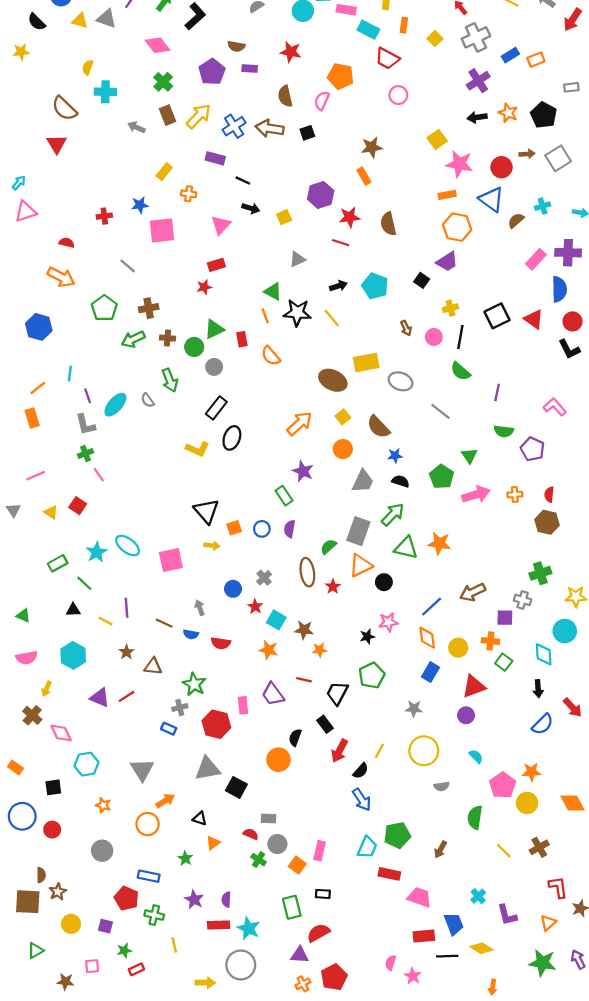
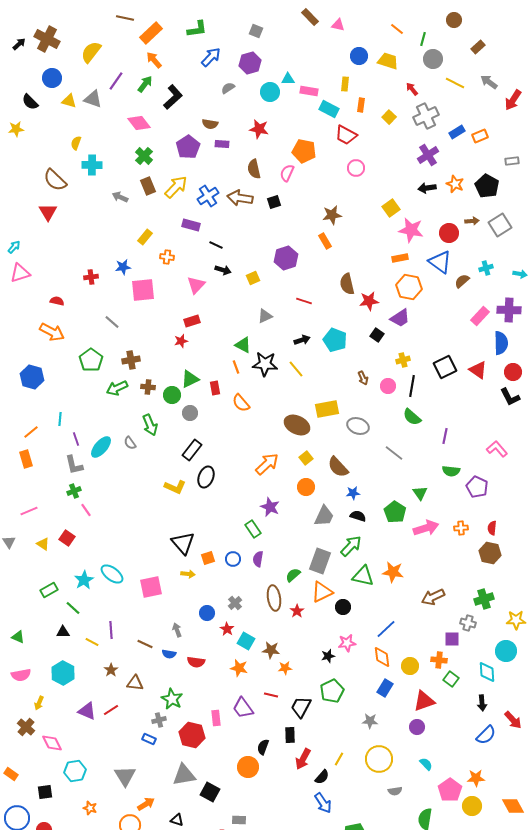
red star: (349, 217) -> (369, 301), moved
brown arrow: (473, 592) -> (433, 597), moved
black rectangle: (325, 724) -> (290, 735), turned 35

